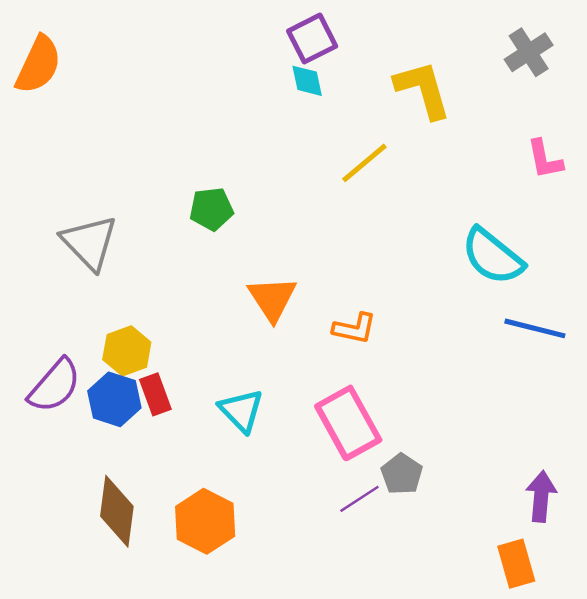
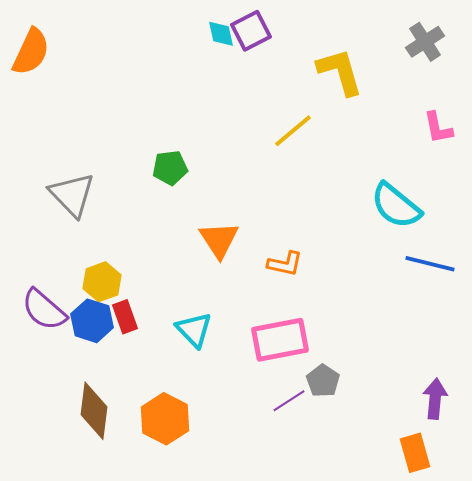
cyan diamond: (307, 81) -> (221, 34), moved
purple semicircle: (55, 386) -> (44, 310), turned 90
pink rectangle: (348, 423) -> (280, 340), turned -72

